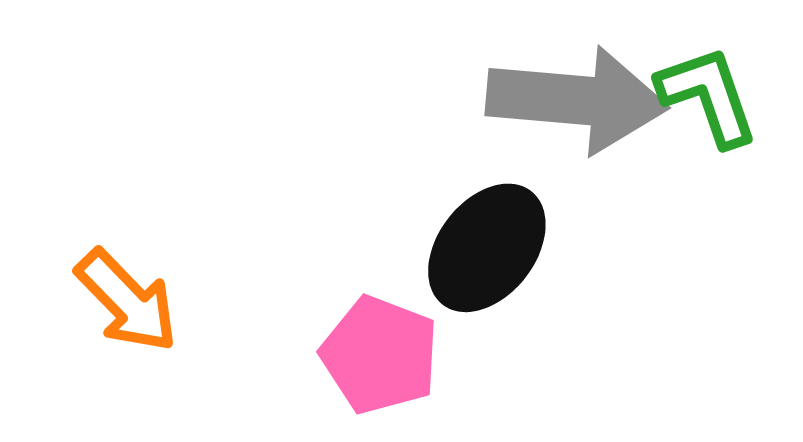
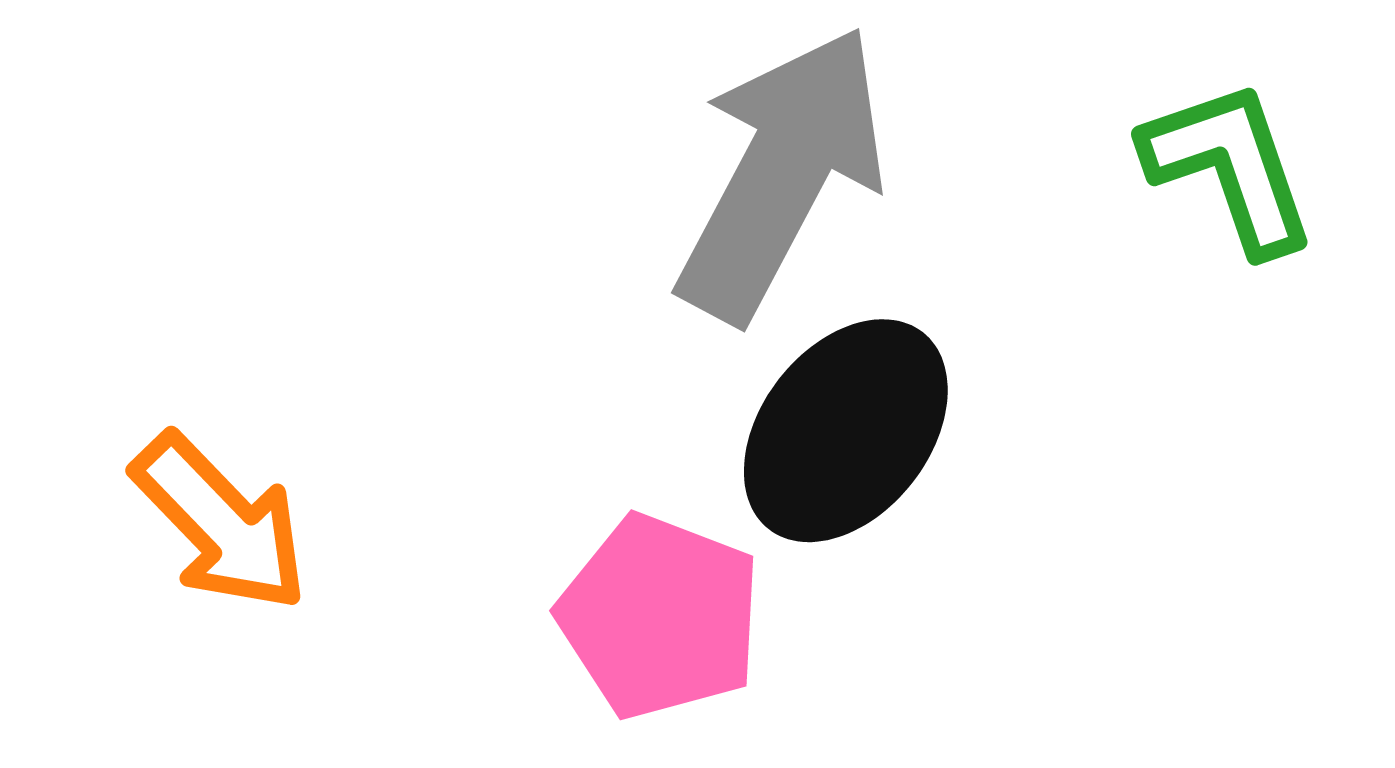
gray arrow: (577, 100) -> (782, 174), moved, turned -67

